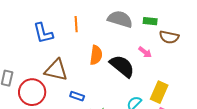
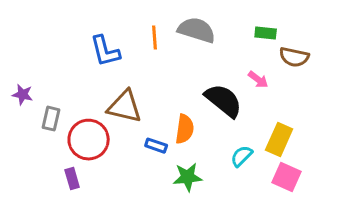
gray semicircle: (120, 19) -> (197, 30), moved
orange semicircle: (96, 55) -> (185, 129), moved

